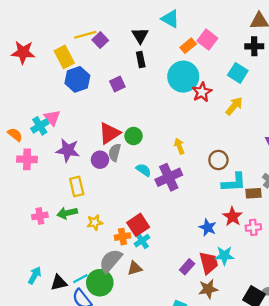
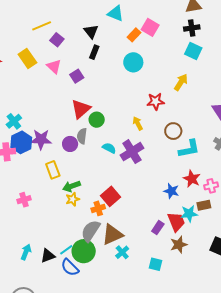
yellow line: (85, 35) -> (42, 26), moved
black rectangle: (141, 59) -> (94, 52), turned 40
cyan square: (238, 73) -> (193, 51), moved
cyan circle: (183, 77) -> (133, 62), size x0.7
blue hexagon: (77, 79) -> (21, 142), moved
red star: (202, 92) -> (156, 101), moved, turned 30
pink triangle: (52, 118) -> (54, 67), moved
red triangle: (110, 133) -> (81, 109), moved
brown rectangle: (254, 193) -> (204, 205), moved
green arrow: (67, 213) -> (72, 186), moved
cyan cross: (142, 241) -> (122, 252), moved
brown triangle: (135, 268) -> (112, 235), size x1.6

